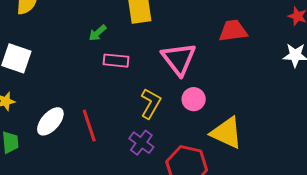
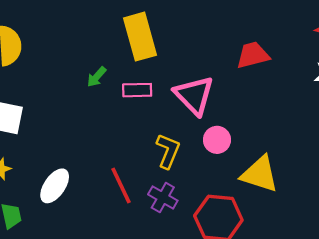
pink rectangle: (116, 61) -> (137, 90), moved
red line: (89, 126) -> (121, 185), moved

